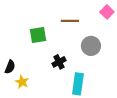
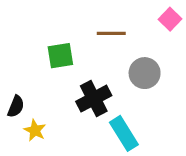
black cross: (59, 62) -> (94, 99), size x1.5
cyan rectangle: (78, 84) -> (124, 133), turned -40

